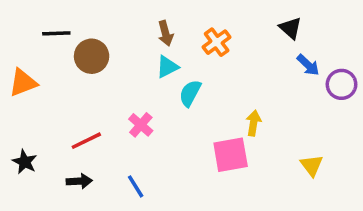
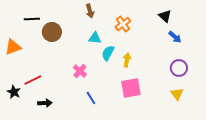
brown arrow: (165, 33) -> (90, 11), moved
cyan triangle: (167, 67) -> (95, 38), turned 32
purple circle: (342, 84) -> (179, 68), moved
yellow arrow: (254, 123) -> (127, 60), moved
red line: (86, 141) -> (33, 80), moved
blue line: (136, 186) -> (91, 98), moved

